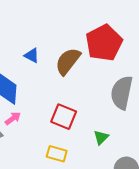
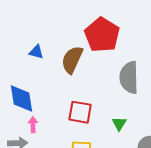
blue triangle: (32, 55) -> (36, 52), moved
pink arrow: (13, 118) -> (33, 125), turned -42

